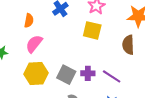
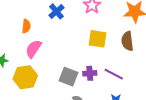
yellow square: (92, 30) -> (97, 39), moved
yellow hexagon: (36, 74) -> (25, 77), moved

